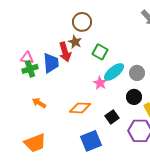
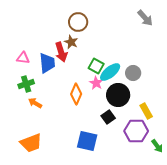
green square: (100, 52) -> (96, 66), moved
green cross: (30, 69) -> (26, 84), moved
black circle: (134, 97) -> (118, 95), moved, size x1.5
orange diamond: (80, 108) -> (76, 94), moved, turned -70
blue square: (91, 141) -> (87, 141), turned 35

